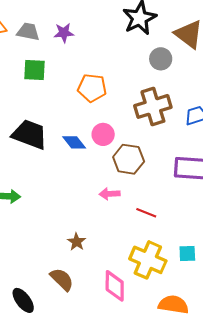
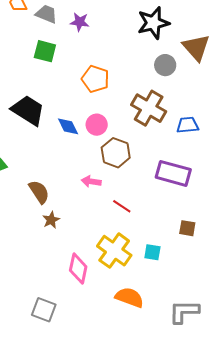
brown cross: (153, 106) -> (149, 108), turned 36
brown semicircle: (62, 279) -> (39, 192), moved

